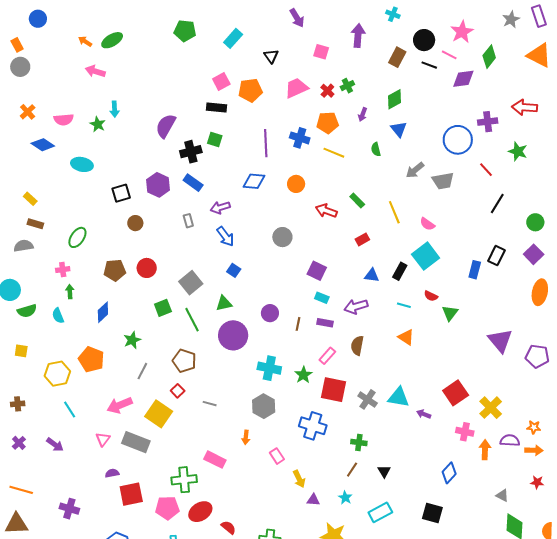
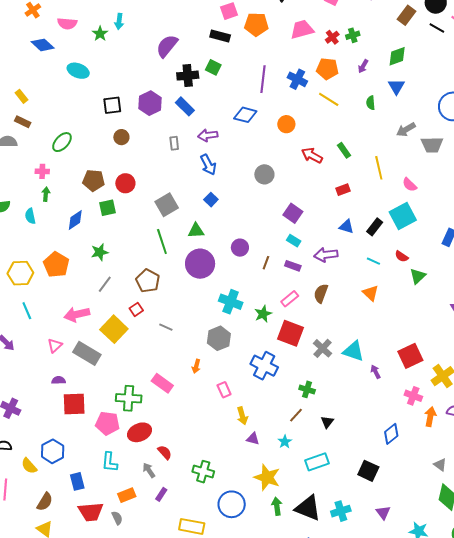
green square: (163, 308) -> (107, 208), moved
purple arrow: (424, 414) -> (376, 372), turned 32

